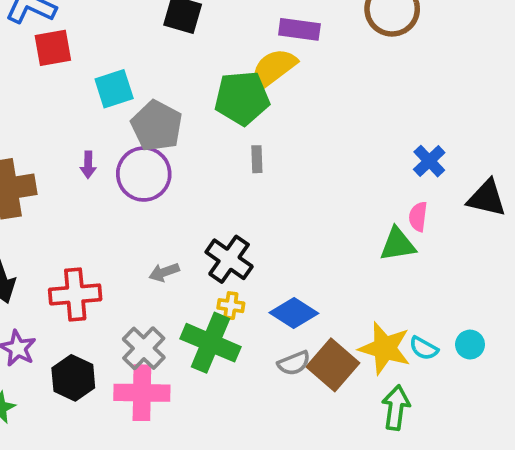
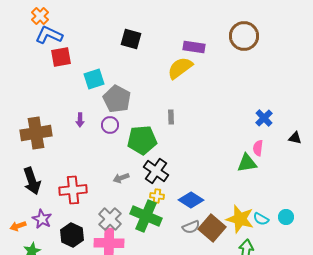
green pentagon: (242, 98) -> (142, 140), moved
purple circle: (144, 174) -> (110, 125), size x0.6
black triangle: (487, 198) -> (295, 138), size x0.6

